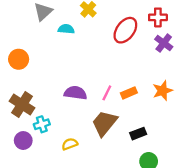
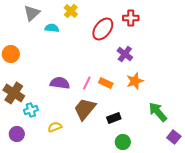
purple cross: (164, 43) -> (125, 54), moved
orange rectangle: (129, 93) -> (106, 83), turned 48
purple circle: (23, 141) -> (17, 134), moved

